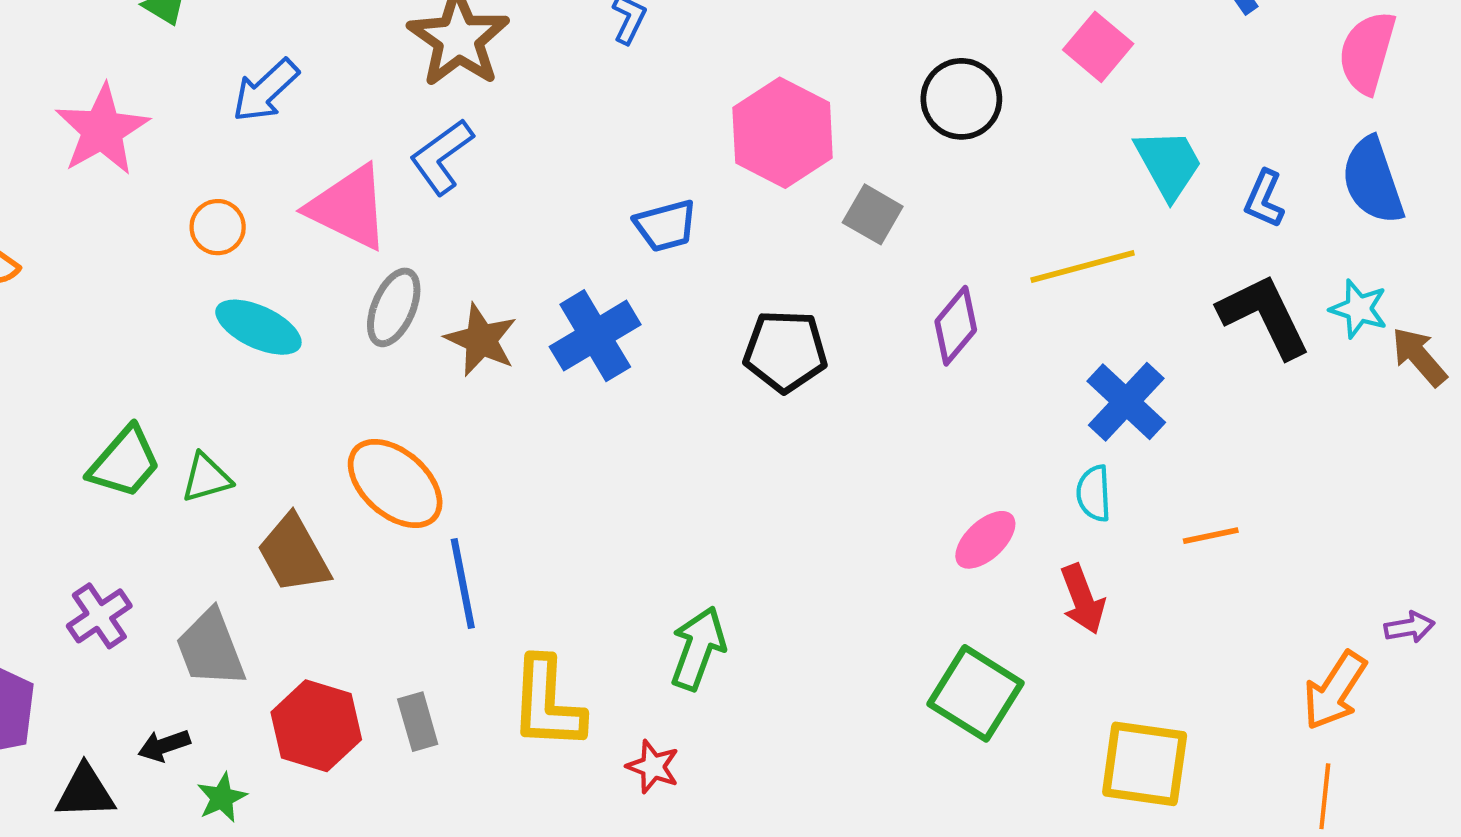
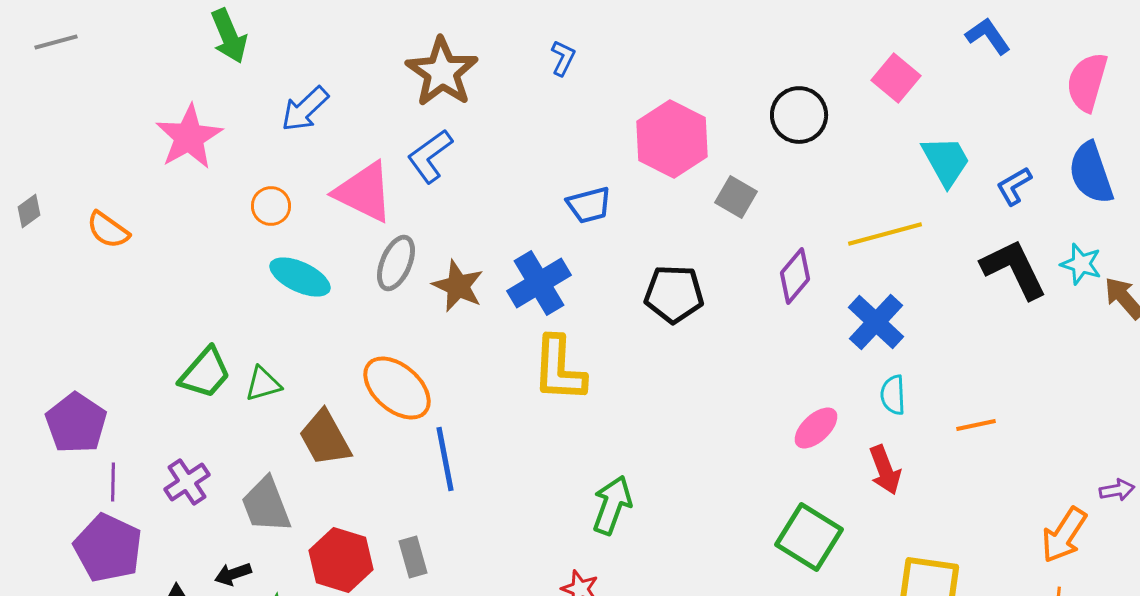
blue L-shape: (1264, 199) -> (1014, 186), turned 36
blue cross: (1126, 402) -> (876, 322), moved
yellow L-shape: (547, 703) -> (559, 369), moved

